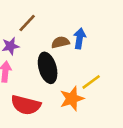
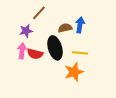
yellow line: (91, 82) -> (80, 53), moved, turned 42
red semicircle: (26, 105) -> (35, 54), moved, size x0.7

